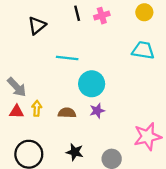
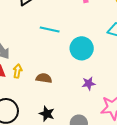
cyan circle: (92, 84) -> (82, 48), moved
purple star: (97, 111) -> (89, 83), moved

